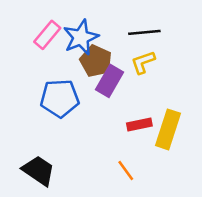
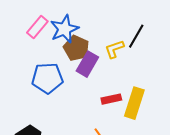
black line: (144, 32) -> (136, 36), moved, turned -55

